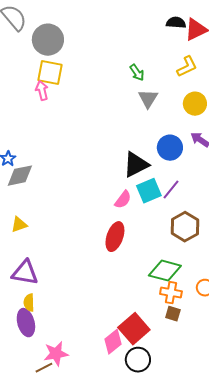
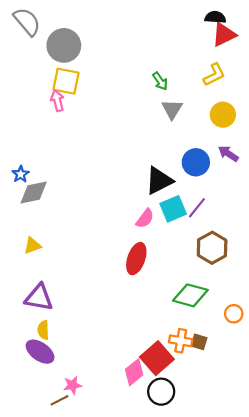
black semicircle: (176, 23) -> (215, 17), moved
orange cross: (171, 293) -> (181, 341), moved
purple ellipse: (26, 323) -> (40, 352), turned -40
pink star: (56, 354) -> (72, 385), size x0.7

